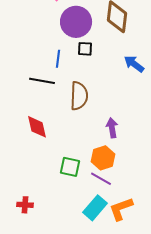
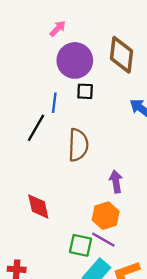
black line: (42, 81) -> (36, 128), turned -70
red diamond: (37, 127) -> (38, 207), moved
green square: (70, 167) -> (81, 245), moved

